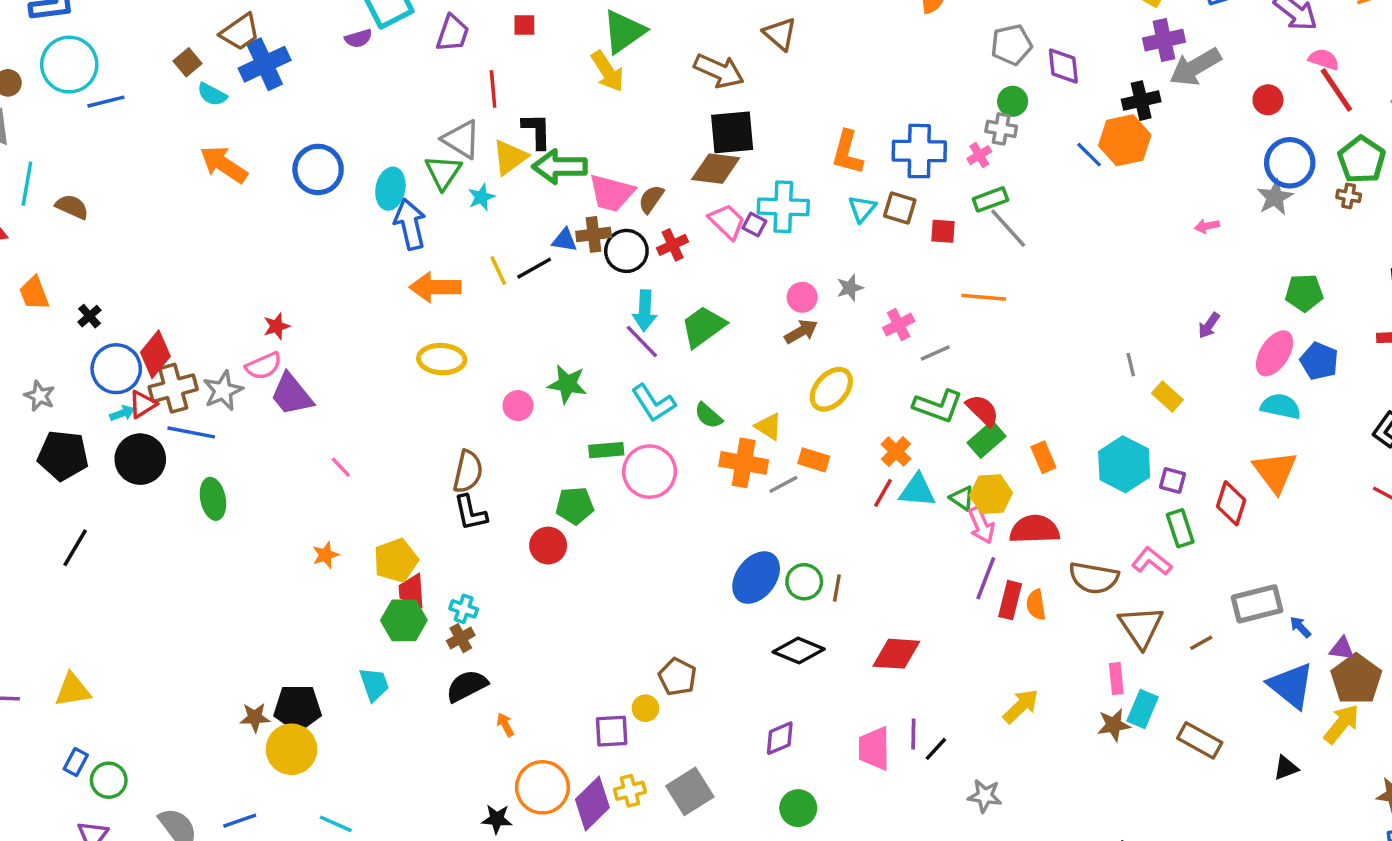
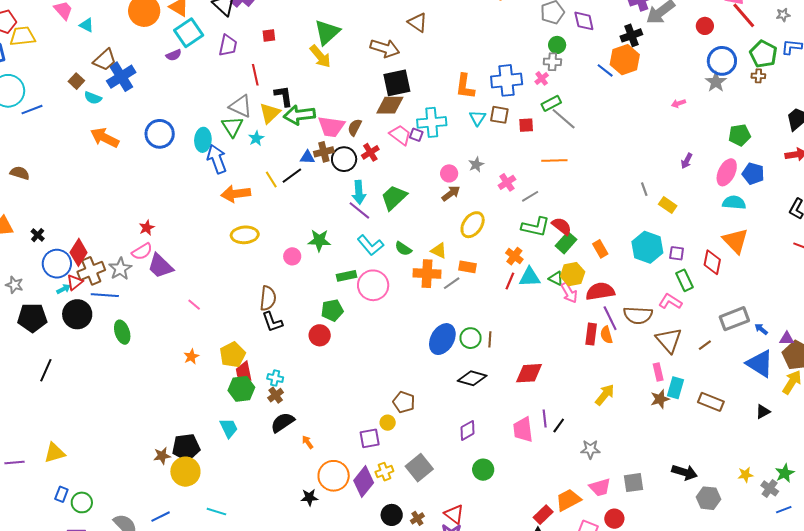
purple line: (986, 578) -> (610, 318), moved, turned -40

